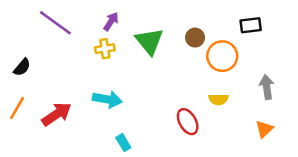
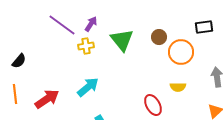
purple line: (55, 23) -> (62, 25), moved
cyan arrow: (107, 99) -> (88, 87), turned -50
orange line: (17, 108) -> (15, 94), turned -36

